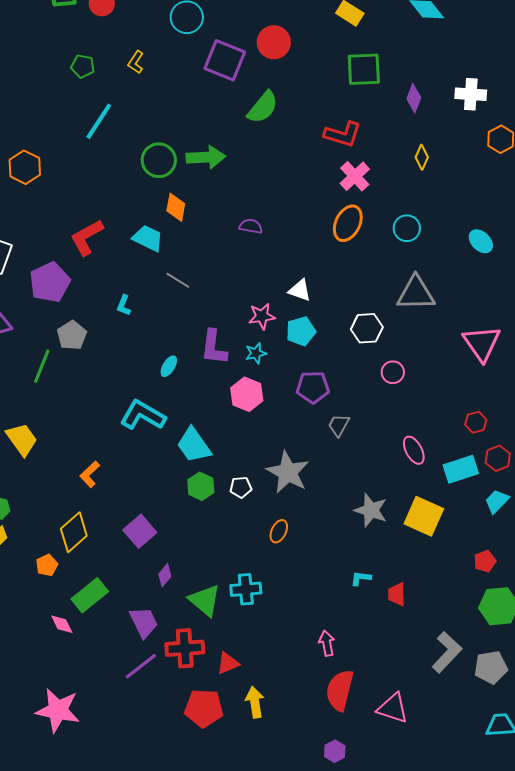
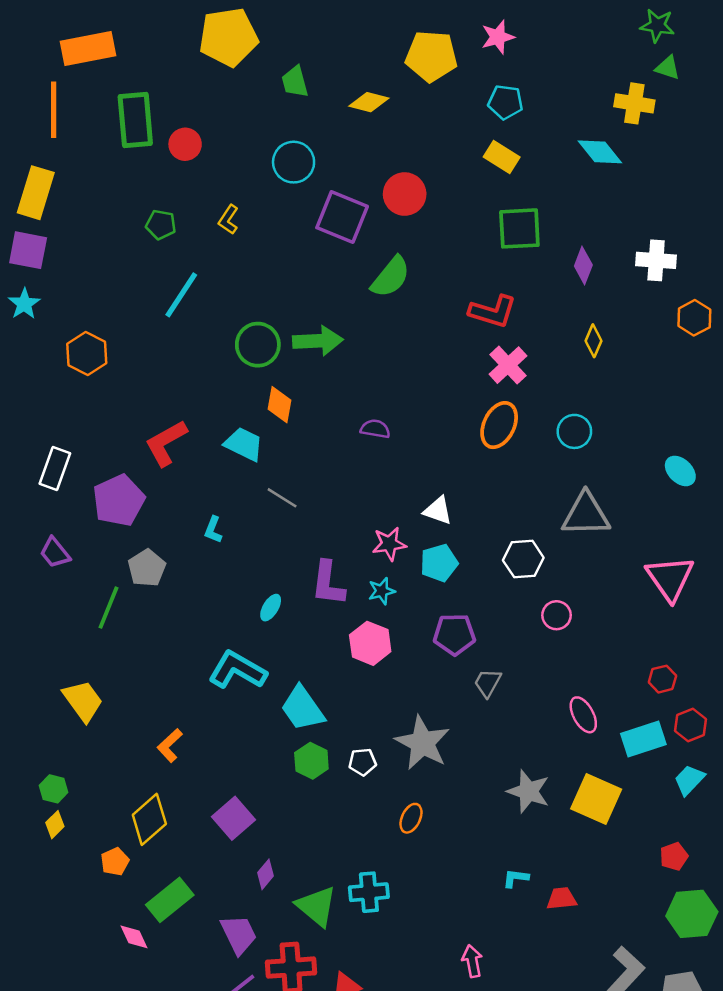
cyan ellipse: (481, 241) -> (680, 471), moved
red trapezoid: (397, 594) -> (562, 899), turned 85

